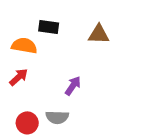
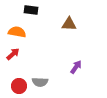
black rectangle: (49, 27) -> (31, 10), moved
purple arrow: (73, 86) -> (76, 67), moved

